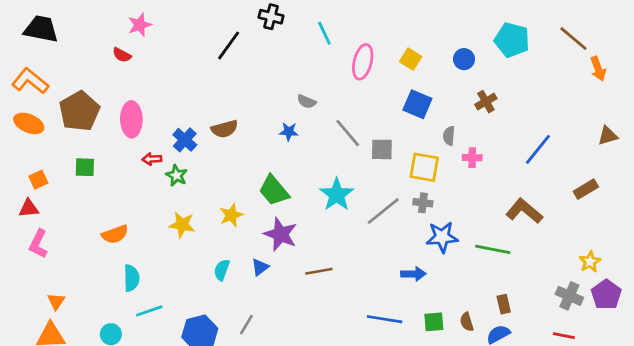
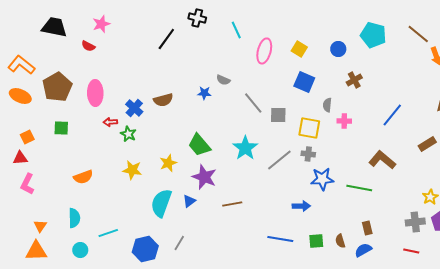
black trapezoid: (41, 29) -> (54, 27), moved
blue star: (289, 132) -> (204, 93), moved
cyan semicircle: (222, 270) -> (161, 203), size x1.8
cyan semicircle: (131, 278) -> (74, 218), moved
gray cross: (569, 296) -> (415, 222), turned -30

